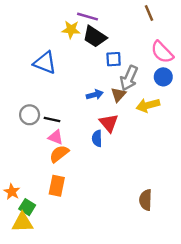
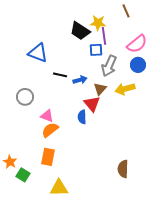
purple line: (88, 17) -> (104, 36), moved, turned 66
yellow star: (71, 30) -> (98, 23), moved
pink semicircle: (162, 52) -> (137, 44), turned -85
brown triangle: (118, 95) -> (100, 89), moved
black line: (52, 119) -> (60, 75), moved
yellow triangle: (22, 222) -> (59, 188), moved

